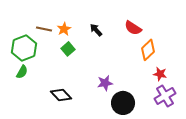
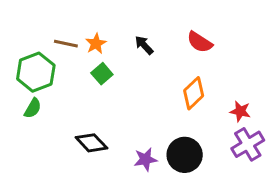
orange diamond: (148, 50) -> (194, 93), moved
purple star: (105, 83) -> (146, 159), moved

